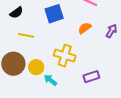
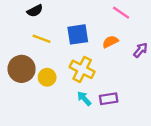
blue square: (54, 14) -> (78, 34), moved
cyan arrow: (50, 80) -> (84, 99), moved

